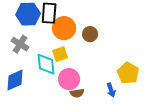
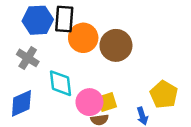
brown circle: (90, 34) -> (116, 45), size x1.6
yellow square: (60, 54) -> (107, 102), moved

